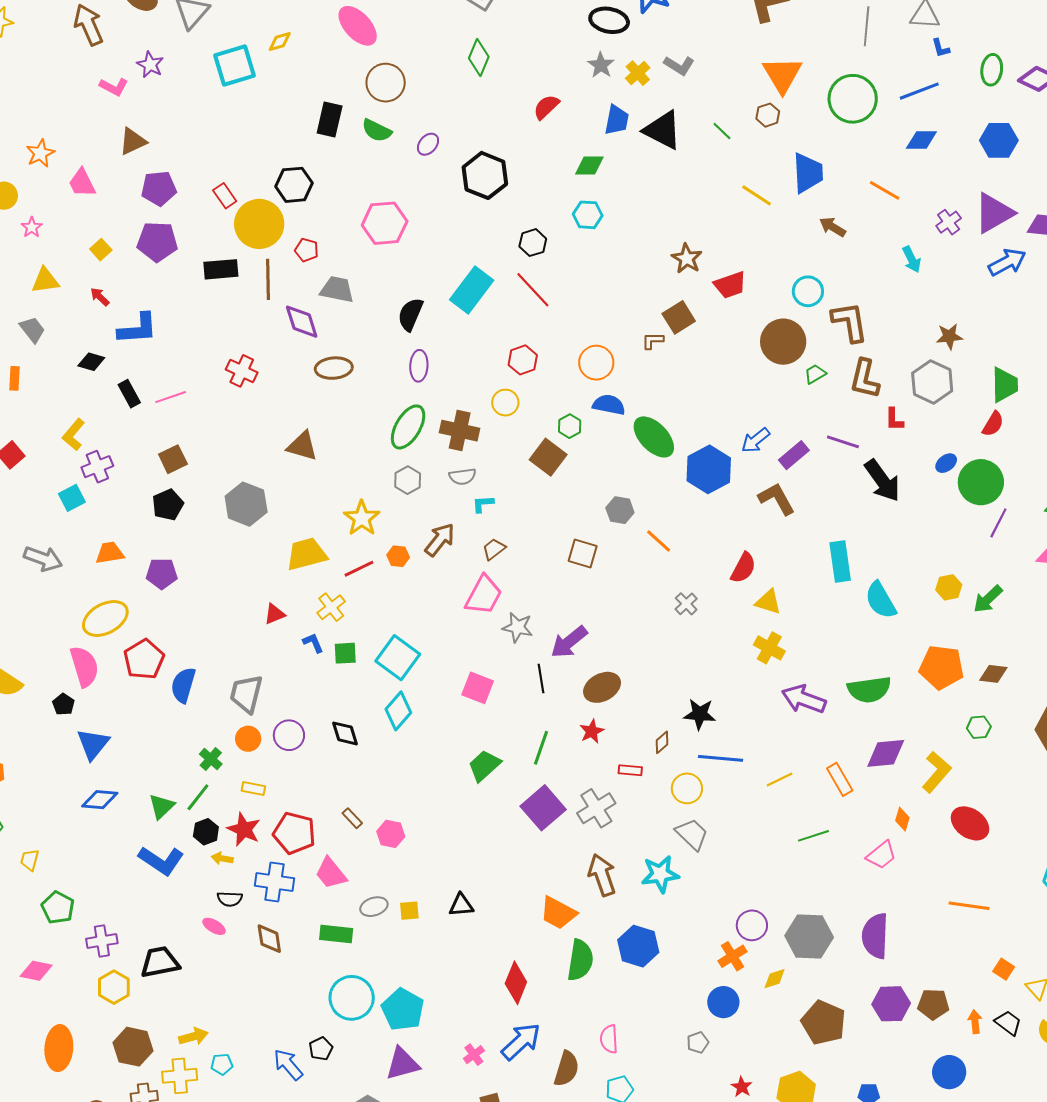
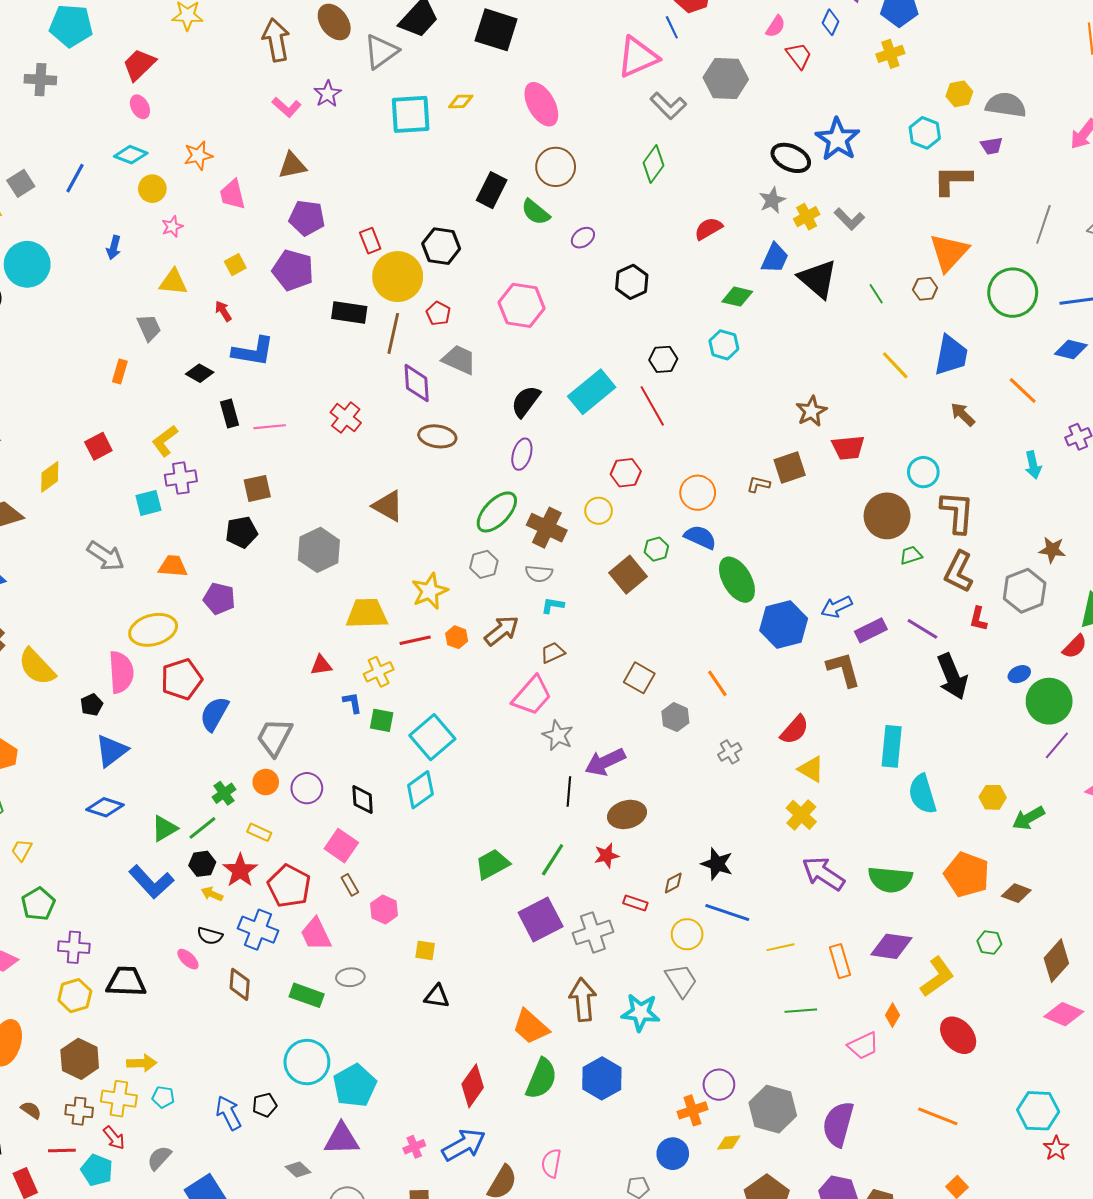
black hexagon: (485, 175) -> (632, 282), size x0.7
gray hexagon: (620, 510) -> (675, 717), moved
pink square: (478, 688) -> (341, 846), moved
yellow square: (409, 911) -> (425, 950), moved

